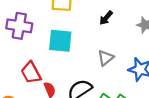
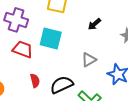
red trapezoid: (31, 73) -> (23, 49), moved, turned 130

